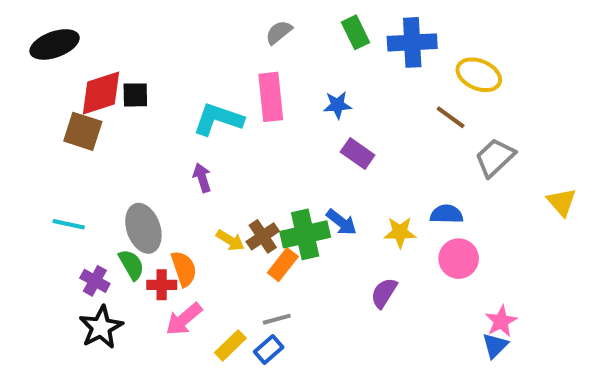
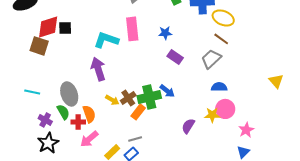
yellow ellipse: (479, 75) -> (223, 18), moved
gray trapezoid: (495, 158) -> (211, 59), moved
purple arrow: (202, 178) -> (98, 69), size x1.6
yellow star: (400, 232) -> (212, 115), moved
pink star: (501, 321) -> (246, 130), moved

